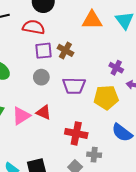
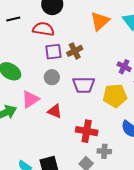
orange triangle: (92, 20) -> (100, 21), turned -40
brown cross: (65, 50) -> (75, 51), turned 35
pink triangle: (21, 116) -> (30, 99), moved

